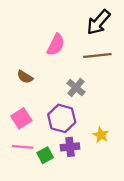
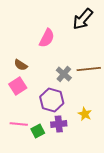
brown line: (97, 55) -> (89, 69), moved
pink square: (21, 118) -> (18, 86), moved

